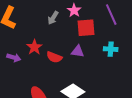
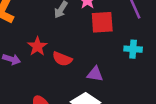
purple triangle: (78, 51) -> (95, 74), moved

